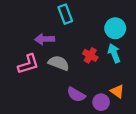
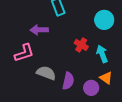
cyan arrow: (114, 53) -> (102, 54), moved
gray semicircle: (59, 63) -> (46, 73), moved
purple semicircle: (76, 95) -> (68, 81), turned -108

